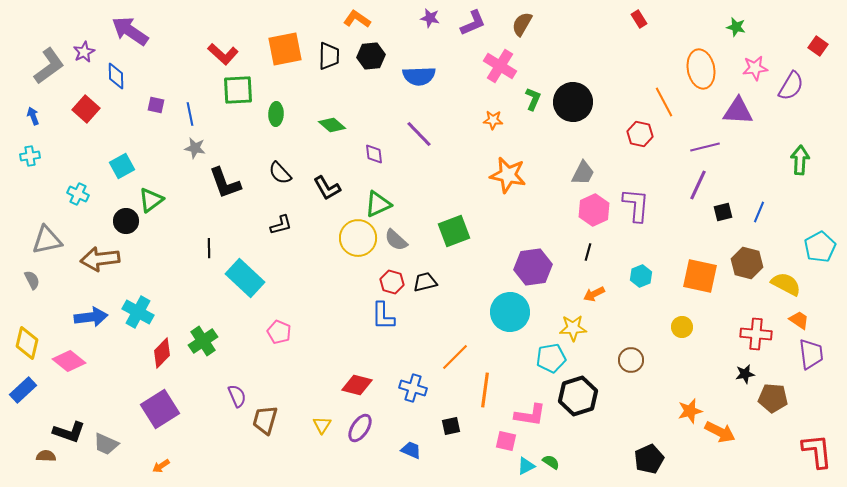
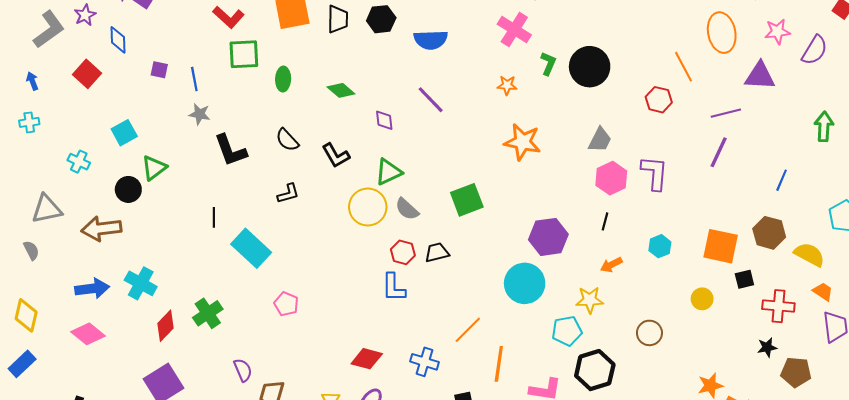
black square: (723, 212) -> (744, 279), moved
pink diamond: (69, 361) -> (88, 334), moved

